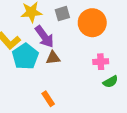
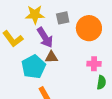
cyan pentagon: (25, 56) -> (34, 67), moved
green semicircle: (110, 82) -> (101, 82), turned -56

